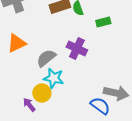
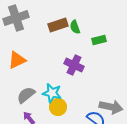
gray semicircle: (46, 58) -> (26, 95), moved
yellow circle: (42, 93) -> (58, 107), moved

